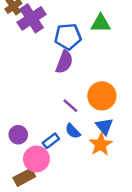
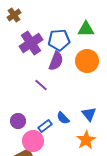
purple cross: (32, 18) -> (31, 43), moved
orange circle: (102, 96) -> (87, 61), moved
purple line: (70, 106) -> (41, 85), moved
orange star: (101, 144) -> (86, 140), moved

